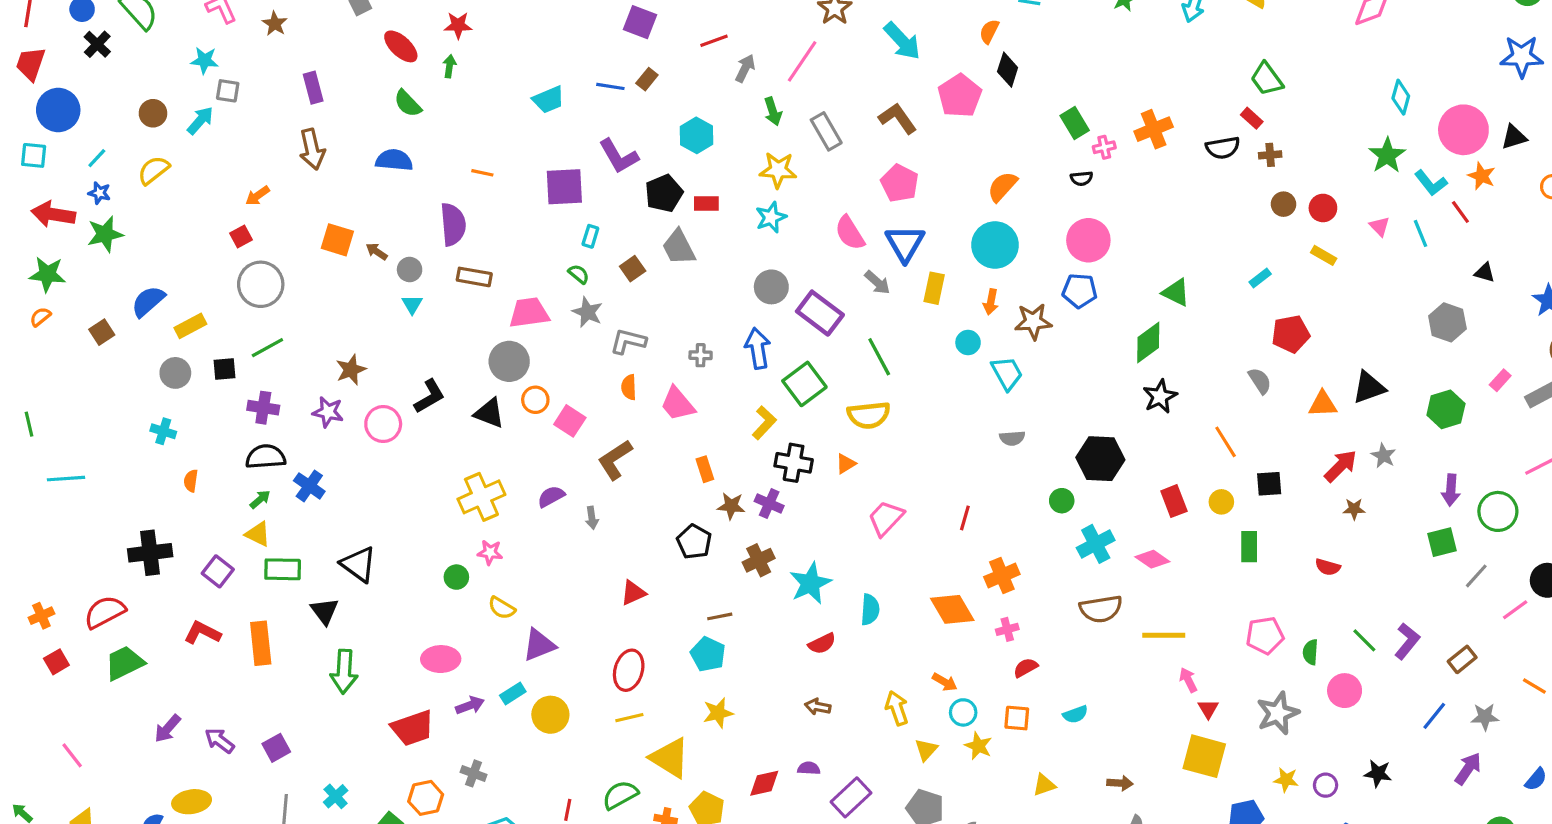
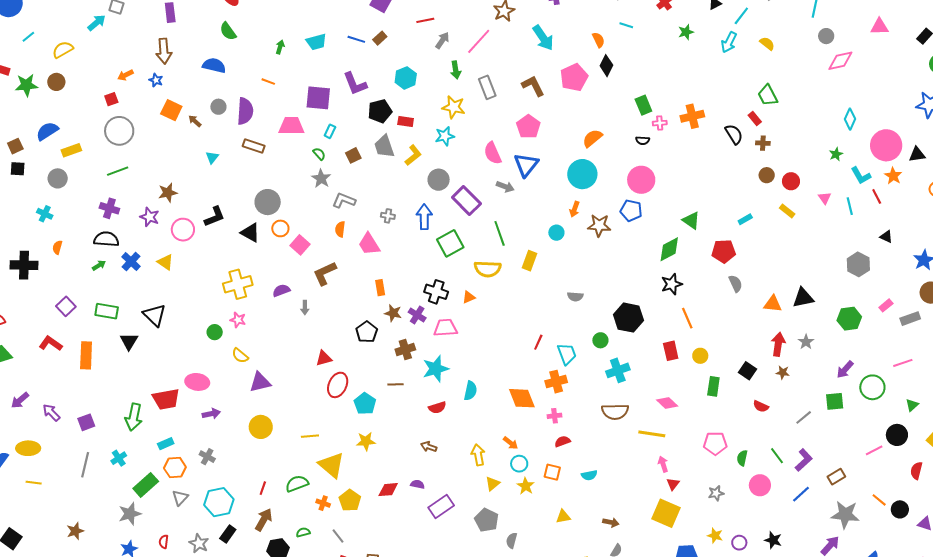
orange semicircle: (989, 31) -> (598, 40), turned 119
green arrow: (449, 66) -> (280, 47), moved
brown circle: (153, 113) -> (56, 82), moved
black semicircle: (1223, 148) -> (734, 134), turned -120
green star: (1387, 155) -> (836, 154), size x0.6
blue star: (99, 193) -> (156, 80), moved
gray circle: (410, 270) -> (218, 107), moved
gray arrow: (877, 282) -> (505, 187), turned -30
yellow rectangle: (934, 288) -> (530, 261), moved
pink trapezoid: (529, 313) -> (291, 126), moved
red pentagon: (1291, 334) -> (724, 251), moved
black square: (224, 369) -> (18, 169), moved
cyan trapezoid: (1007, 373) -> (567, 354), moved
yellow L-shape: (764, 423) -> (413, 155), moved
orange line: (1226, 442) -> (687, 318), moved
red arrow: (1341, 466) -> (778, 344), turned -45
black square: (1269, 484) -> (747, 371), moved, turned 30
purple arrow: (1451, 490) -> (845, 370), turned 30
pink trapezoid: (886, 518) -> (445, 328), moved, turned 35
yellow triangle: (258, 534) -> (165, 262), moved
black cross: (150, 553) -> (24, 265), moved
pink diamond: (1152, 559) -> (667, 403), moved
gray line: (1476, 576) -> (804, 417), moved
brown line: (720, 616) -> (396, 384), moved
red ellipse: (629, 670) -> (338, 385), moved
green arrow: (344, 672) -> (134, 417), moved
cyan rectangle: (513, 693) -> (166, 444), moved
gray star: (1278, 713) -> (716, 493), size x0.6
blue line: (1434, 716) -> (801, 494), moved
gray star: (1485, 717) -> (845, 515), size x1.6
red trapezoid: (413, 728) -> (166, 399), moved

